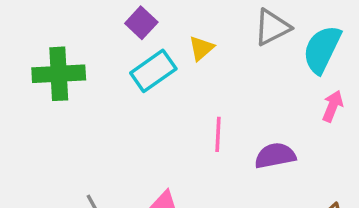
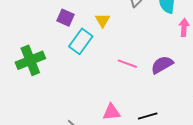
pink line: (218, 134) -> (127, 64), turned -54

